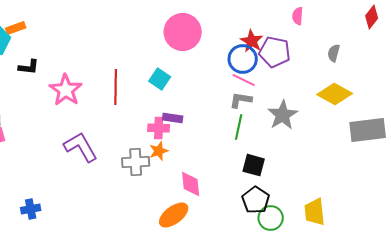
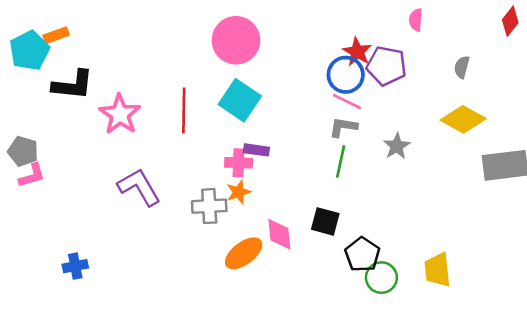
pink circle: (183, 32) -> (236, 40), moved
black L-shape: (29, 67) -> (73, 85), size x1.6
cyan square: (160, 79) -> (240, 100), size x1.5
gray star: (283, 115) -> (397, 146), size x0.7
black square: (254, 165) -> (325, 221), moved
orange ellipse: (174, 215) -> (244, 253), moved

